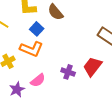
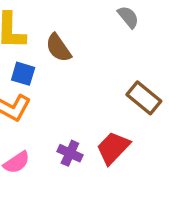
blue square: (37, 29) -> (23, 74), turned -32

